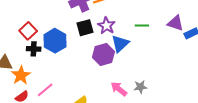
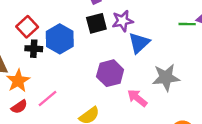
purple star: (106, 26) -> (123, 21), turned 30
green line: (142, 26) -> (187, 24), moved
purple hexagon: (103, 55) -> (110, 73), moved
gray star: (140, 87) -> (166, 78), moved, size x1.6

